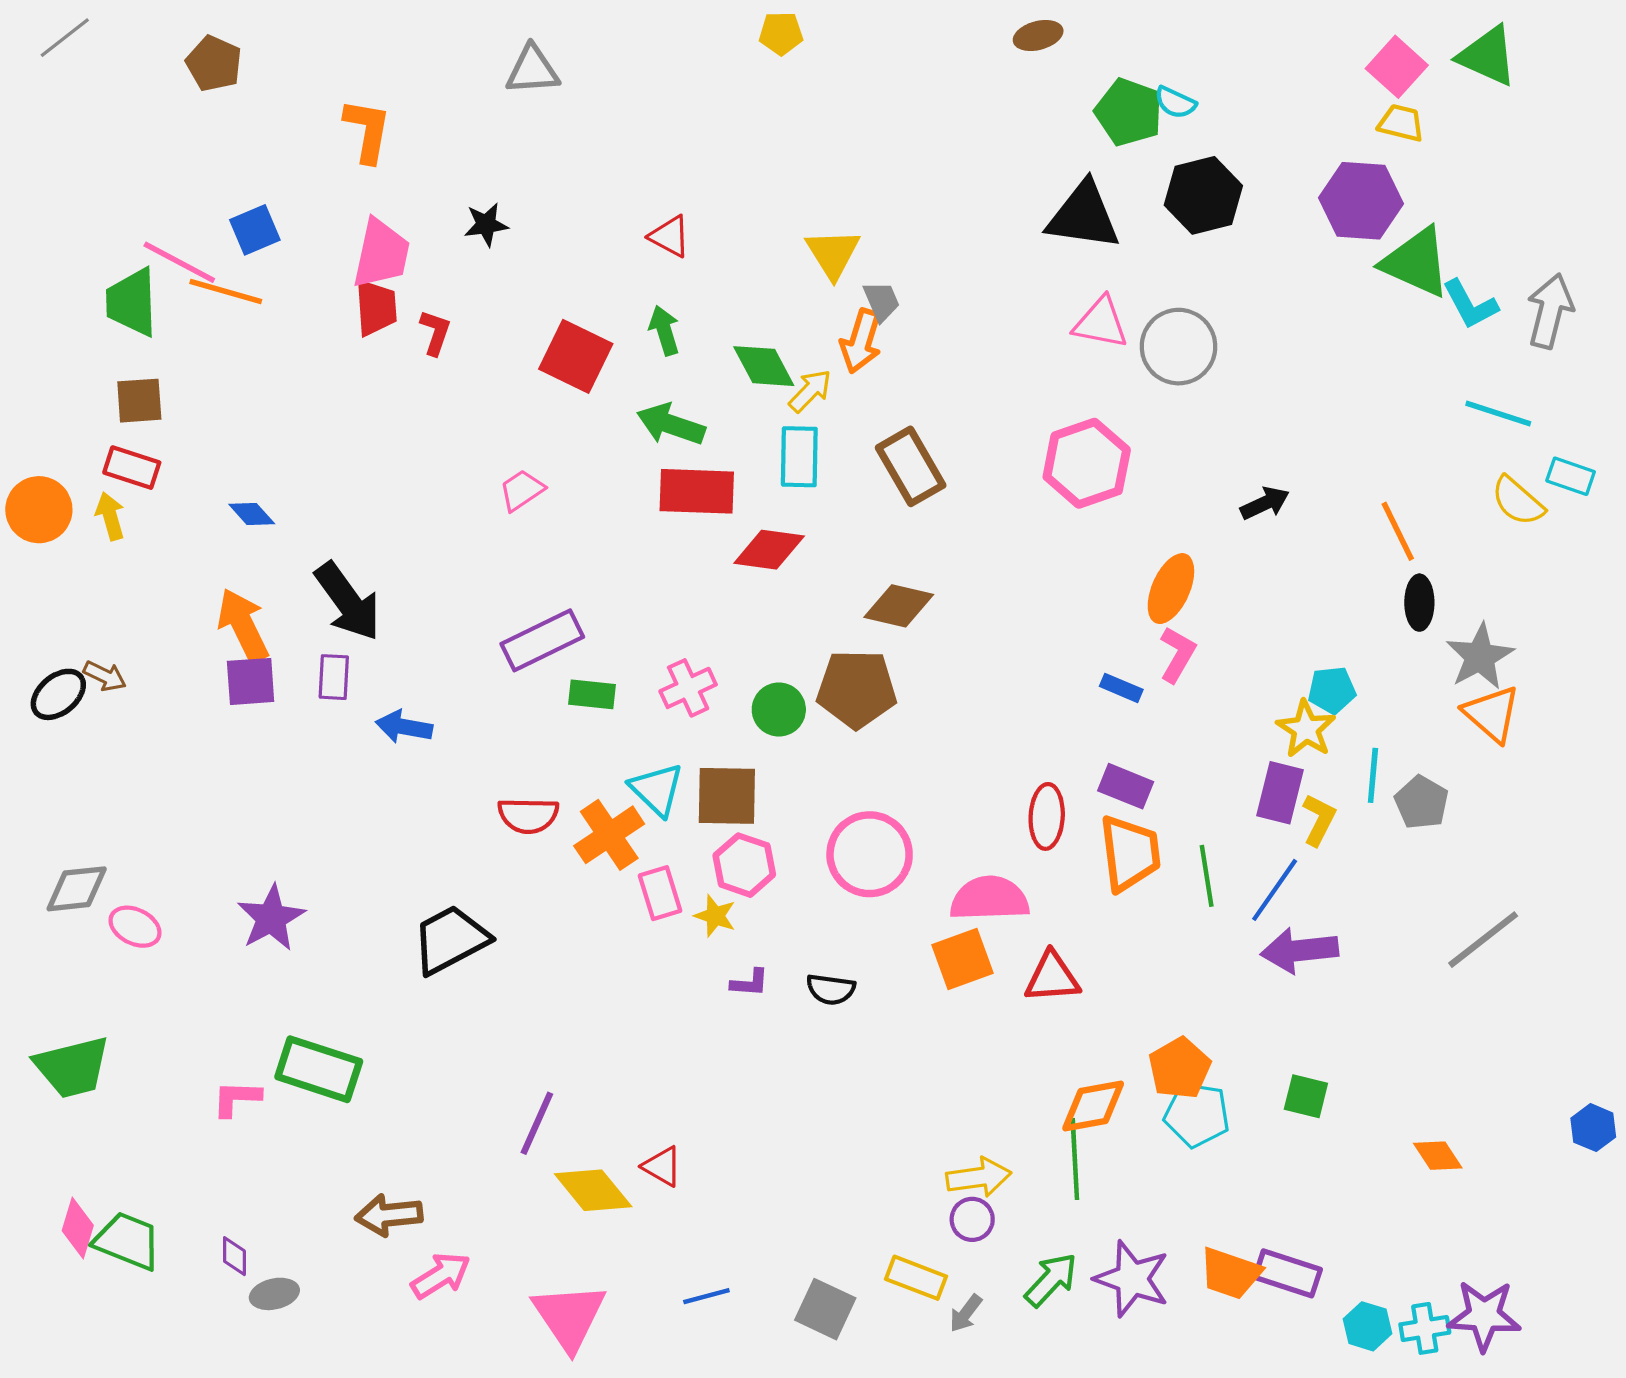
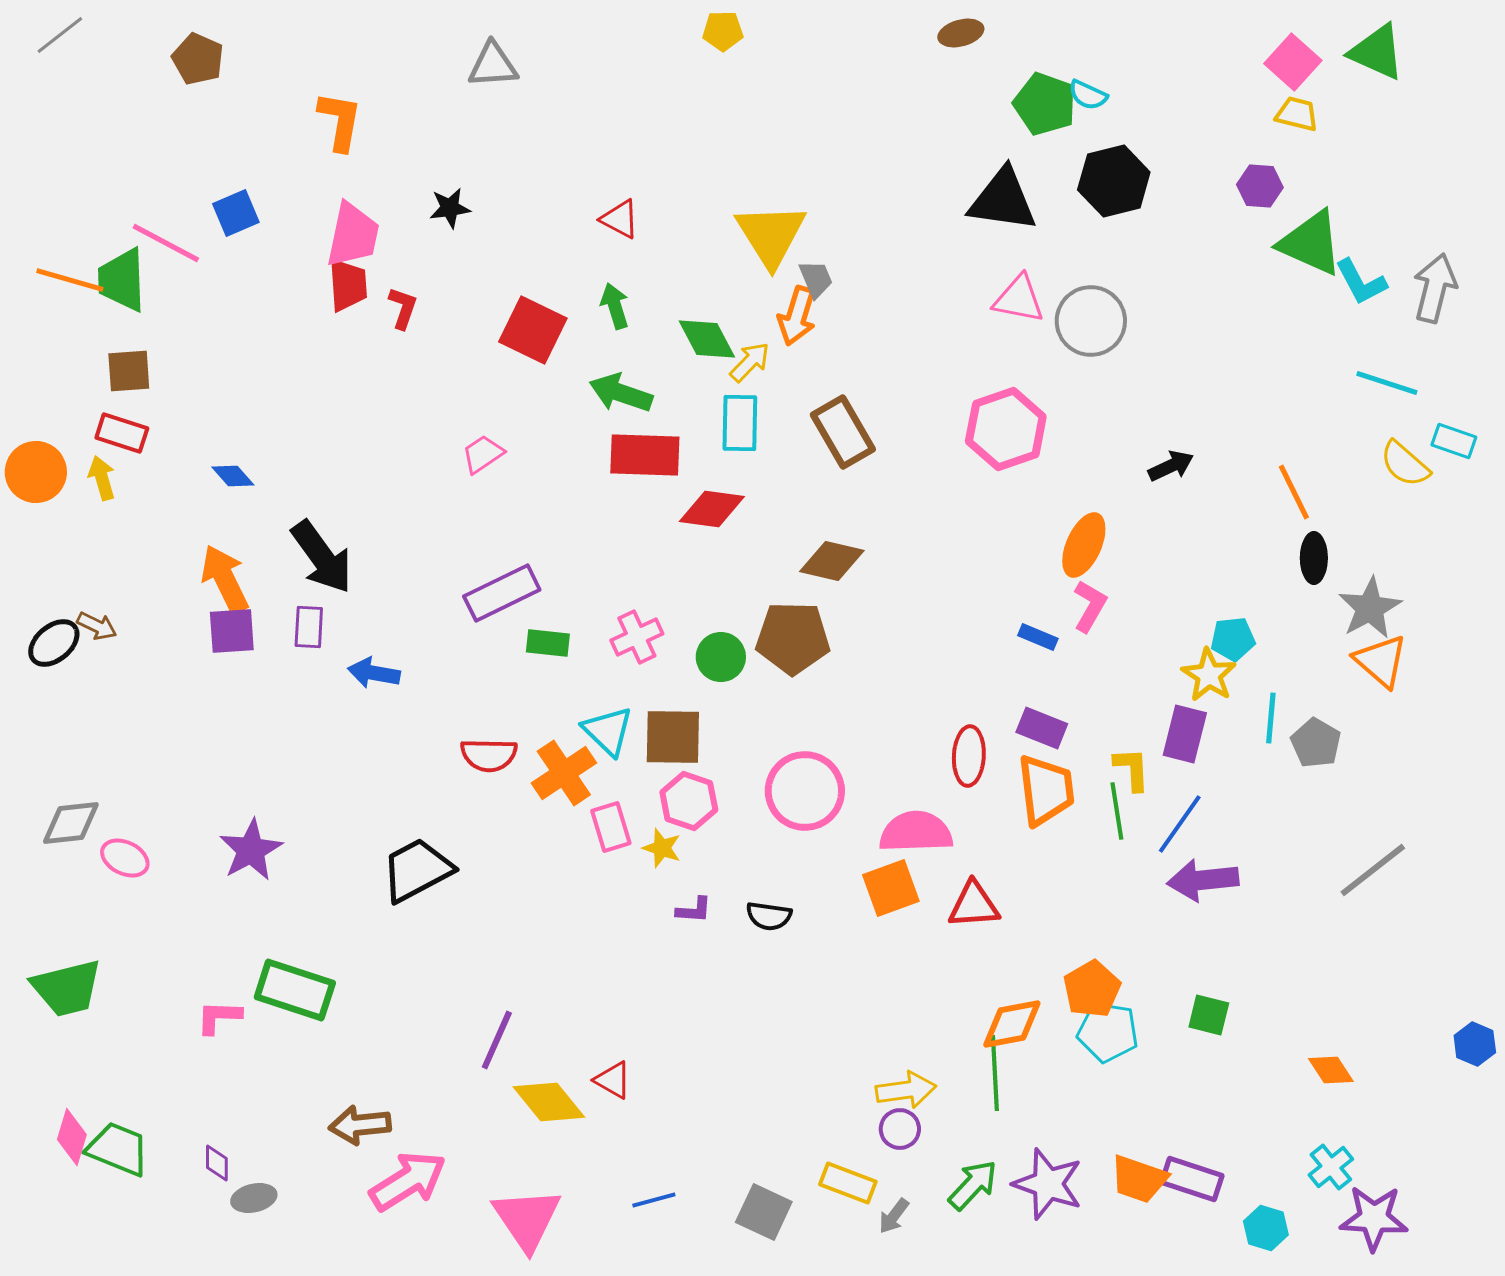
purple hexagon: (1361, 201) -> (1260, 186), size x0.6
yellow triangle: (833, 254) -> (771, 235), size x1.4
orange line: (226, 291) -> (70, 280), moved
yellow L-shape: (1319, 820) -> (1132, 769), moved, turned -30
pink arrow: (441, 1276) -> (408, 1181), size x1.4
cyan cross: (1425, 1328) -> (1331, 1167), moved, turned -30

